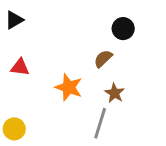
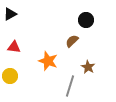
brown star: (115, 93) -> (88, 67), moved
yellow circle: (14, 129) -> (10, 76), moved

